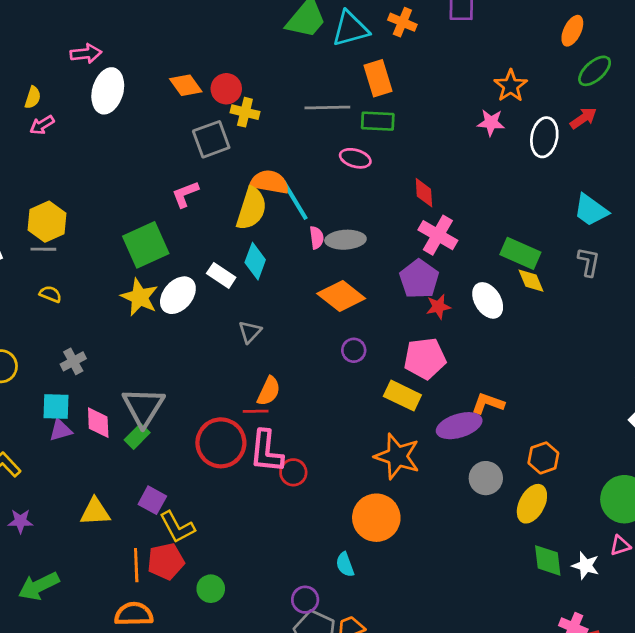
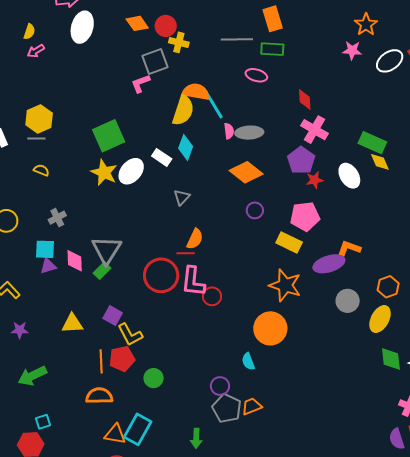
white ellipse: (544, 137) -> (390, 61), turned 44
pink L-shape: (185, 194) -> (141, 83), moved

